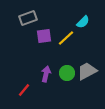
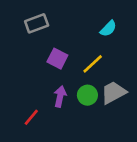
purple square: (44, 36) -> (57, 59), moved, turned 35
yellow line: (66, 38) -> (93, 64), moved

